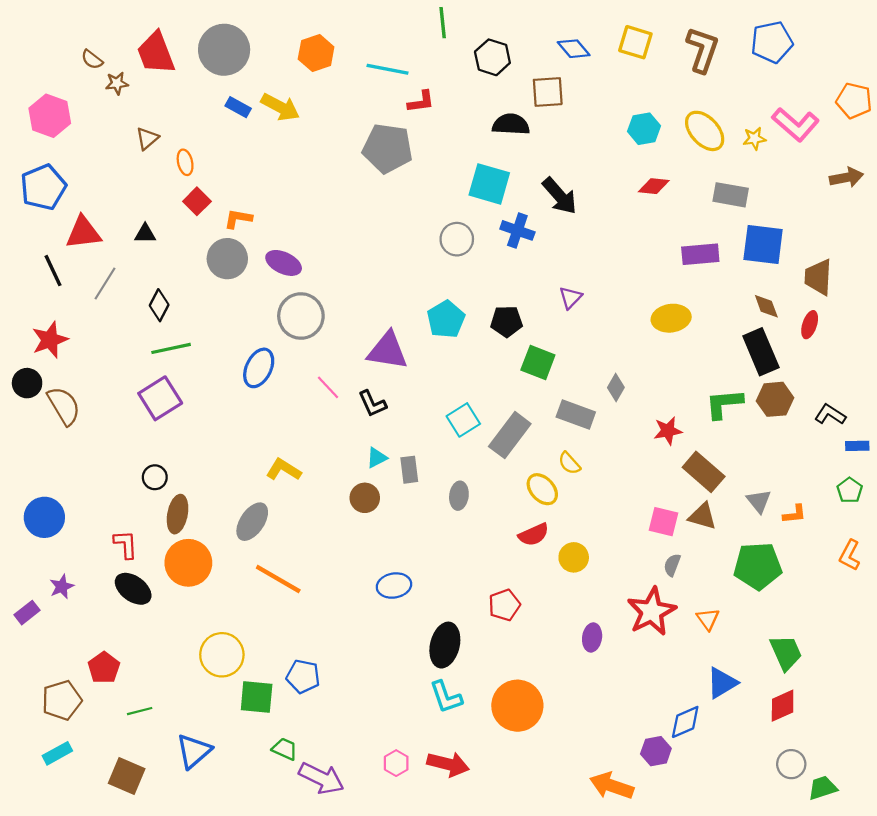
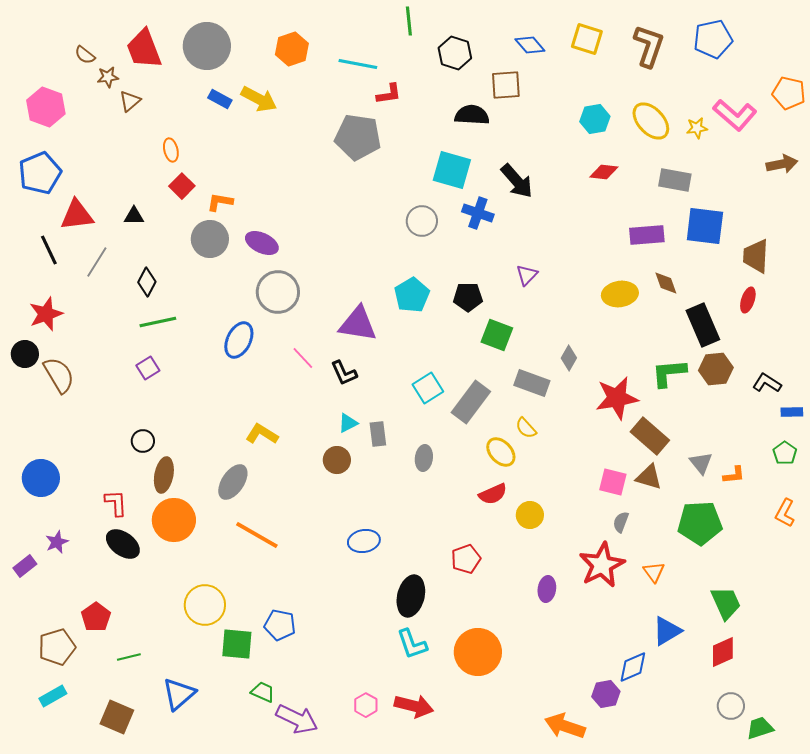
brown triangle: (147, 138) -> (130, 101), moved
brown diamond: (766, 306) -> (666, 283), moved
purple square: (160, 398) -> (148, 368), size x0.6
red star: (668, 431) -> (617, 398), size x1.6

